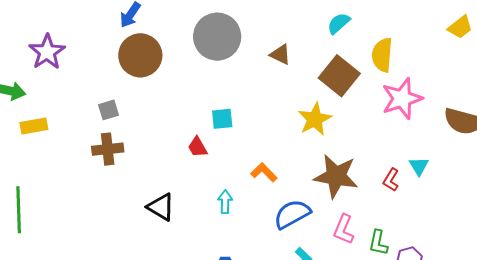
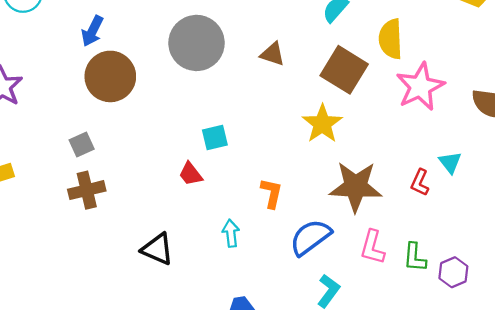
orange L-shape: (264, 172) -> (271, 193), turned 64

